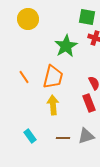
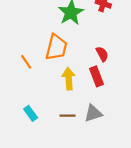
orange line: (24, 77) -> (26, 62), moved
yellow arrow: (53, 105) -> (69, 79), moved

